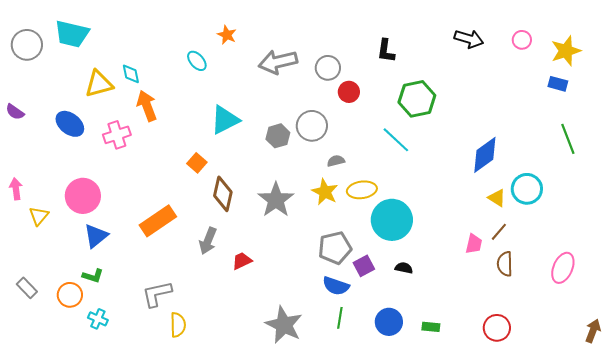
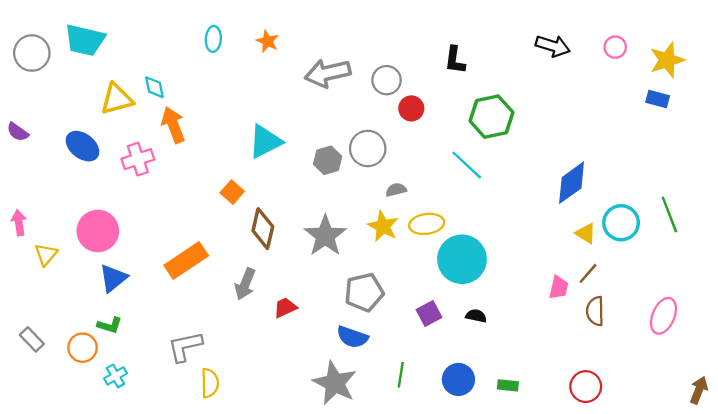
cyan ellipse: (197, 61) -> (213, 39), moved, turned 45
green line: (568, 139) -> (669, 214), moved
gray pentagon: (335, 248) -> (364, 292), moved
blue semicircle: (336, 286) -> (352, 337), moved
cyan cross: (98, 319) -> (115, 376), turned 36

